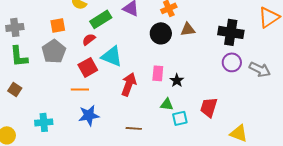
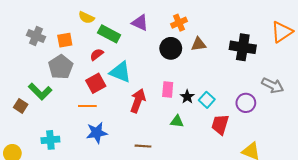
green rectangle: (101, 19) -> (109, 34), turned 60
gray cross: (15, 27) -> (36, 36), moved, turned 30
green L-shape: (19, 56) -> (40, 92), moved, turned -40
purple circle: (232, 62) -> (246, 103), moved
cyan square: (180, 118) -> (207, 100), moved, turned -35

